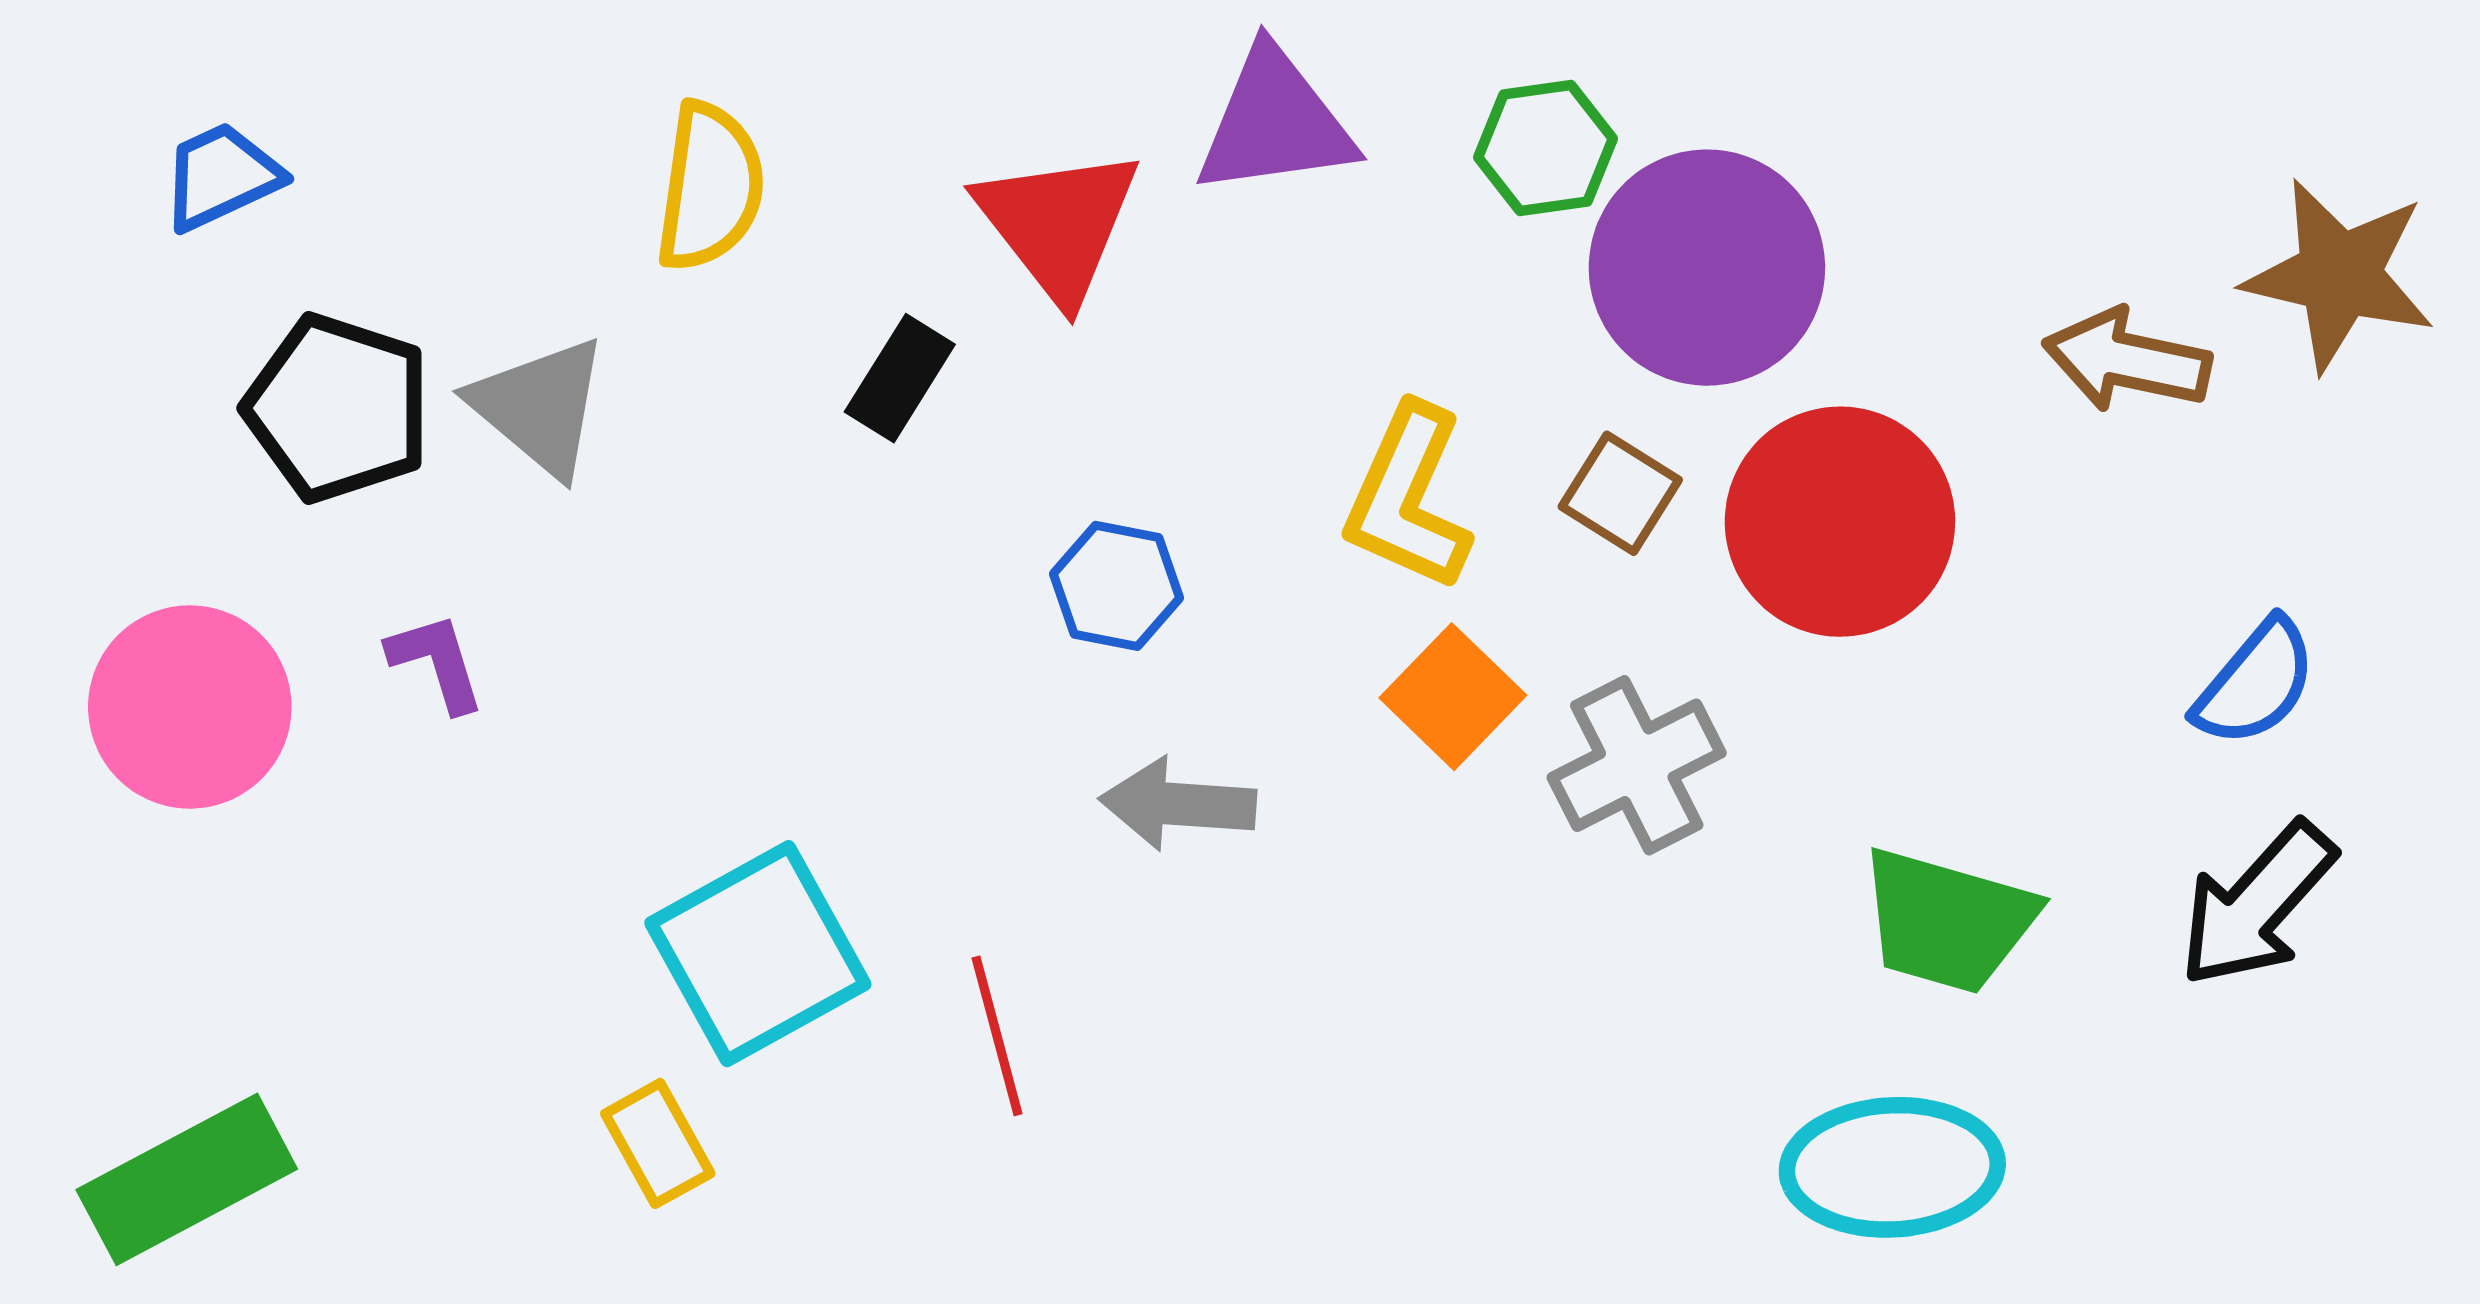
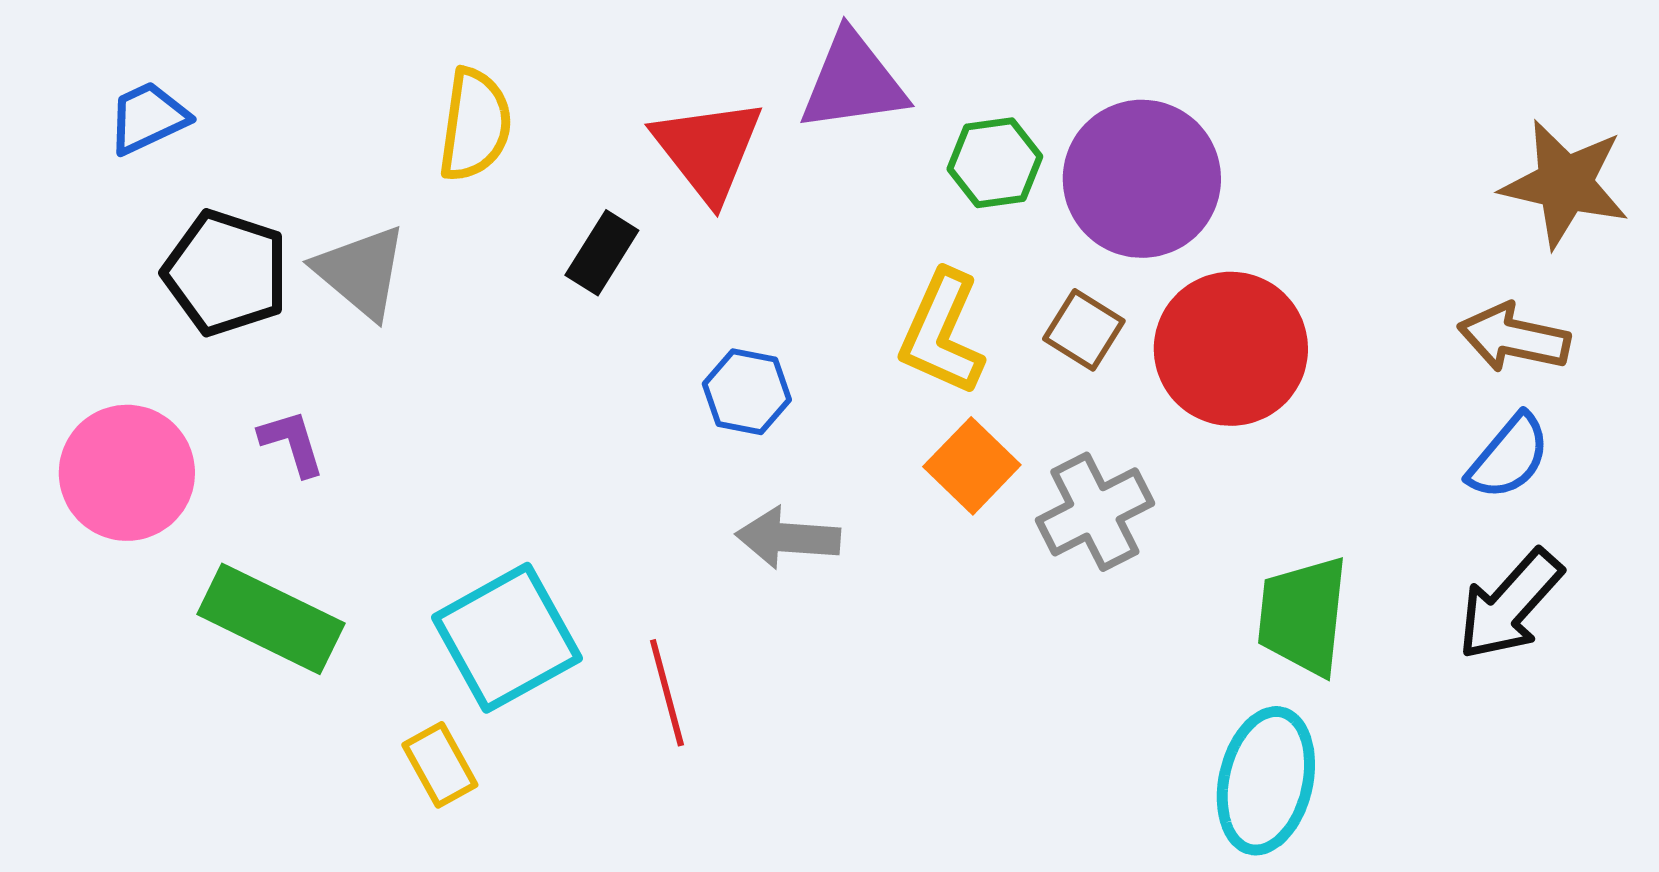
green hexagon: (1546, 148) -> (995, 163), moved
brown arrow: (2127, 360) -> (1514, 338), moved
green trapezoid: (1948, 921) -> (1303, 616), turned 80
cyan ellipse: (1892, 1167) -> (1266, 781), turned -74
green rectangle: (187, 1179) -> (271, 619), moved, turned 54

